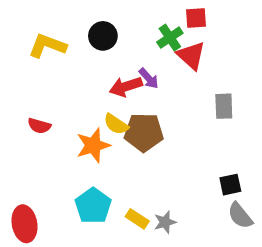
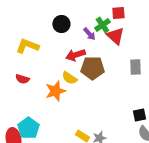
yellow L-shape: (47, 46) -> (27, 46), moved
purple arrow: (149, 78) -> (89, 34), moved
brown pentagon: (144, 132) -> (92, 68), moved
cyan pentagon: (93, 206) -> (28, 128), moved

